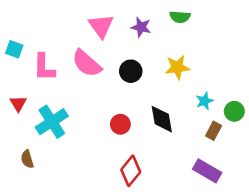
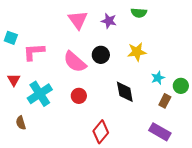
pink semicircle: (87, 63) -> (75, 62), moved
pink L-shape: (44, 67) -> (34, 52), turned 85
red circle: (120, 124) -> (79, 96), moved

